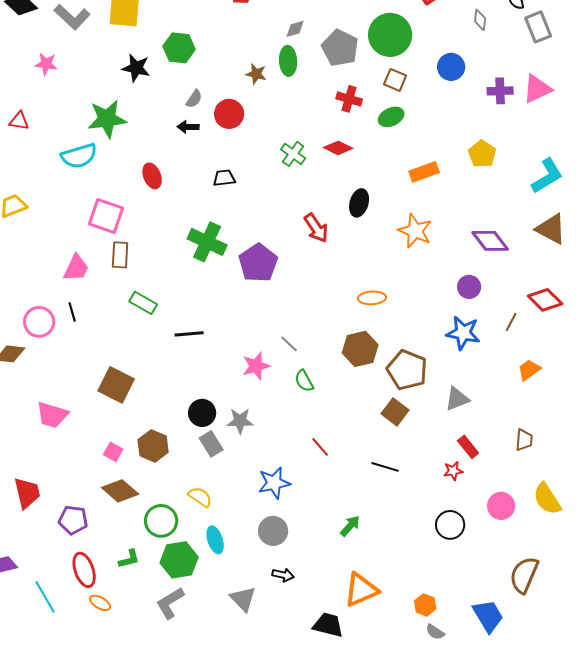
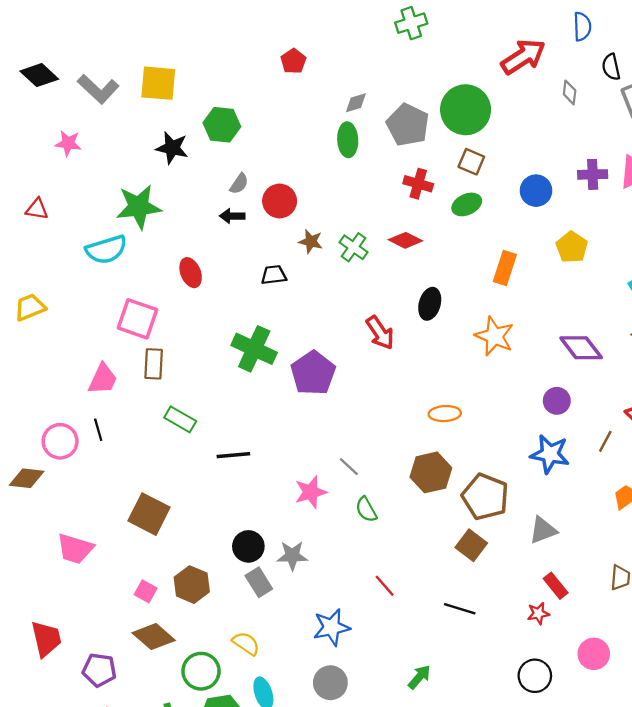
blue circle: (451, 67) -> (536, 191), moved
brown star: (256, 74) -> (311, 241), moved
orange rectangle: (424, 172) -> (505, 268), turned -52

